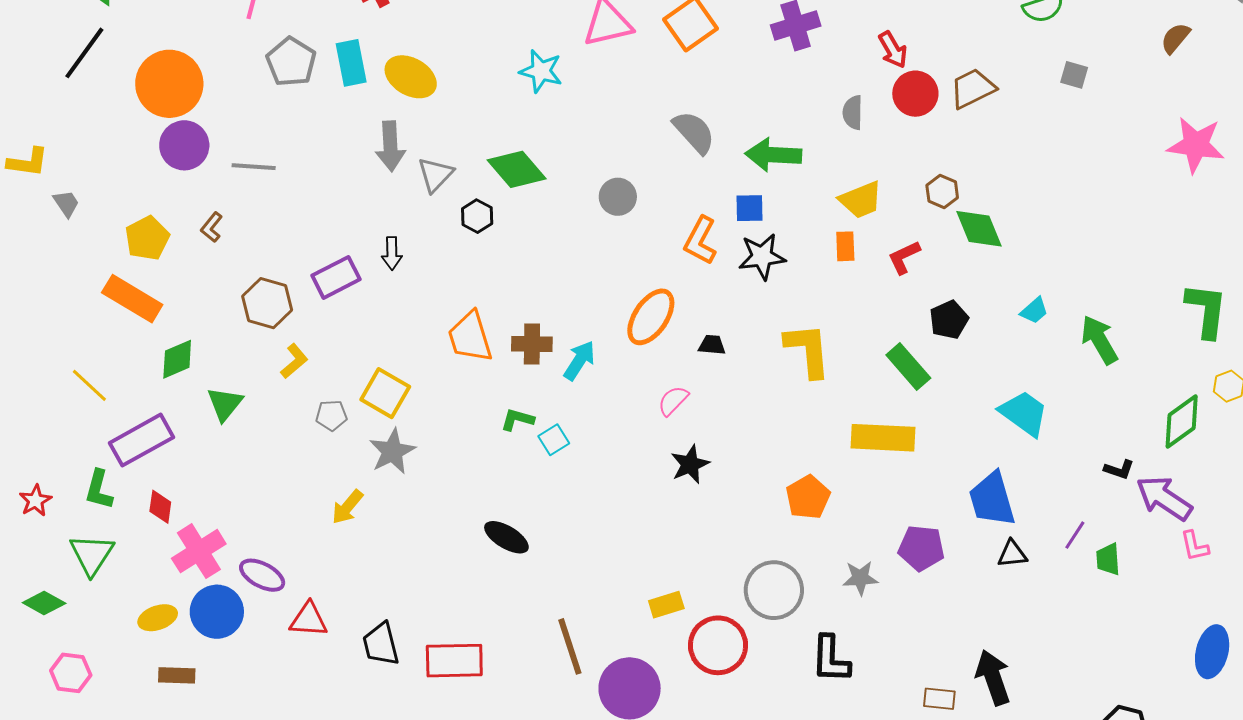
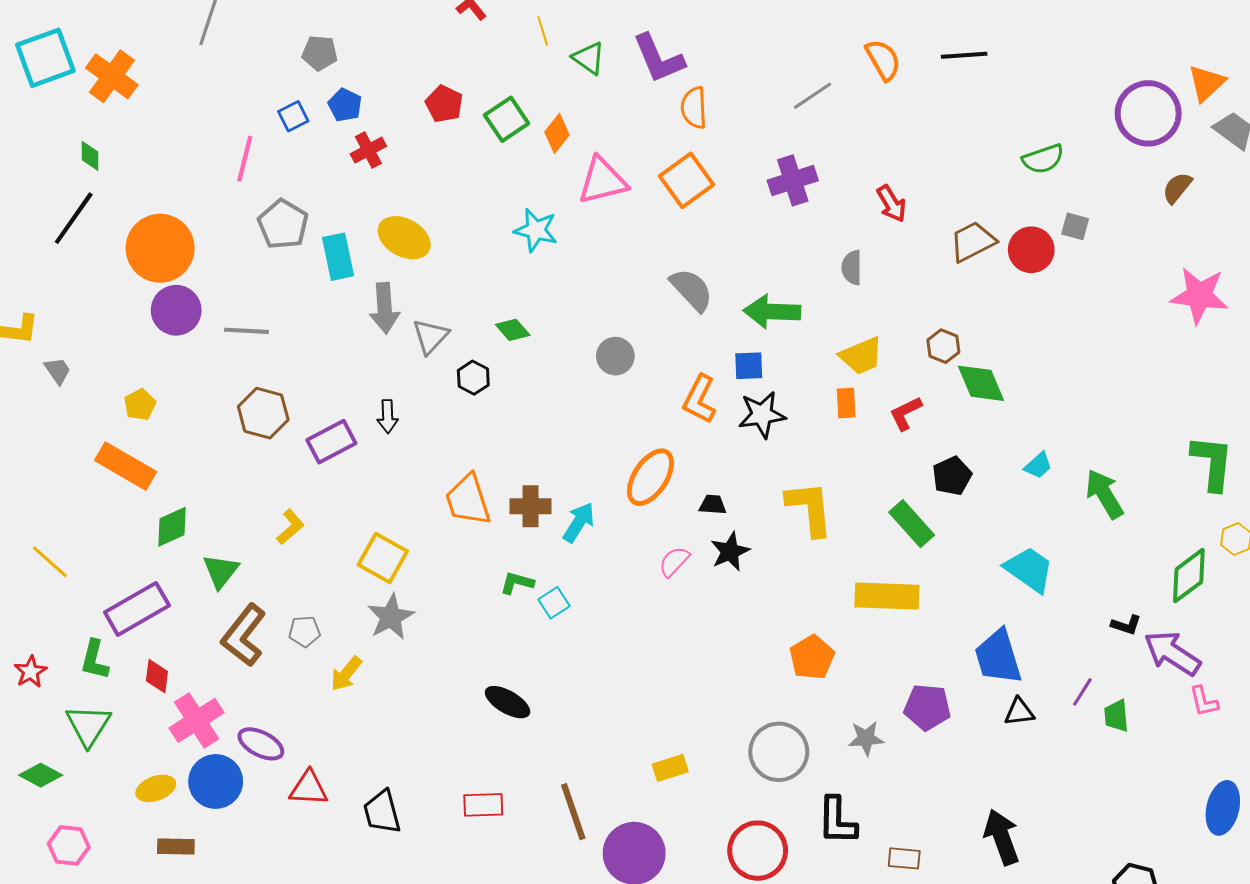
cyan rectangle: (351, 63) -> (338, 257), moved
red circle: (915, 94) -> (1031, 250), moved
green diamond: (517, 169) -> (513, 330), size x0.6
brown L-shape: (212, 227) -> (244, 635), moved, size x2.0
yellow pentagon: (147, 238) -> (140, 405), size x0.7
brown hexagon: (267, 303) -> (263, 413), moved
yellow line: (89, 385) -> (50, 562), moved
gray pentagon: (331, 415) -> (305, 631), moved
black star: (690, 464) -> (730, 552), moved
red circle: (718, 645) -> (758, 851), moved
red rectangle: (454, 661) -> (483, 805), moved, size x0.7
brown rectangle: (939, 699) -> (904, 858), moved

